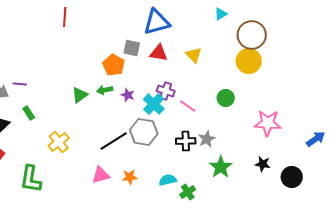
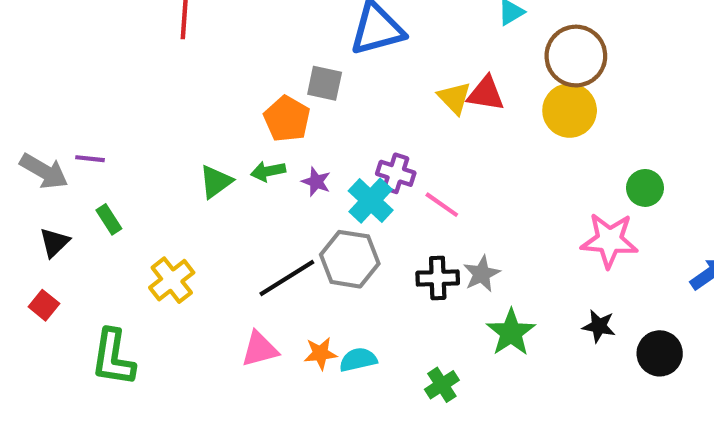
red triangle: (159, 53) -> (486, 94), moved
green circle: (226, 98) -> (645, 188), moved
cyan semicircle: (168, 180) -> (358, 360), moved

